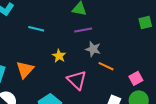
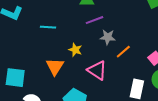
orange line: (106, 66) -> (123, 52), turned -56
orange triangle: (25, 70) -> (55, 67), moved

